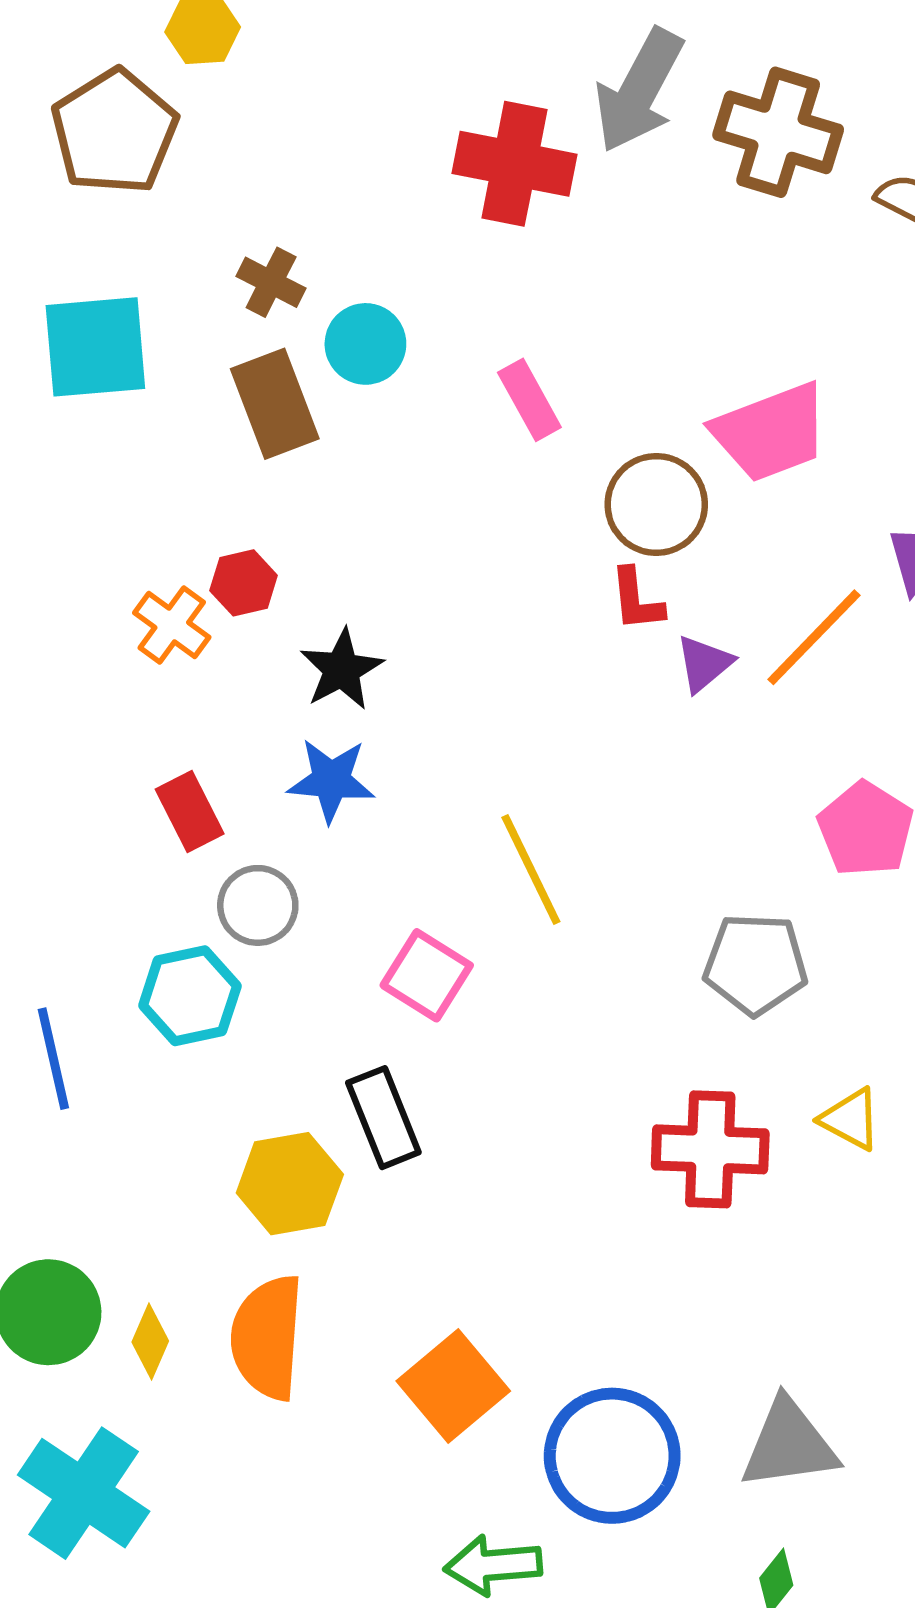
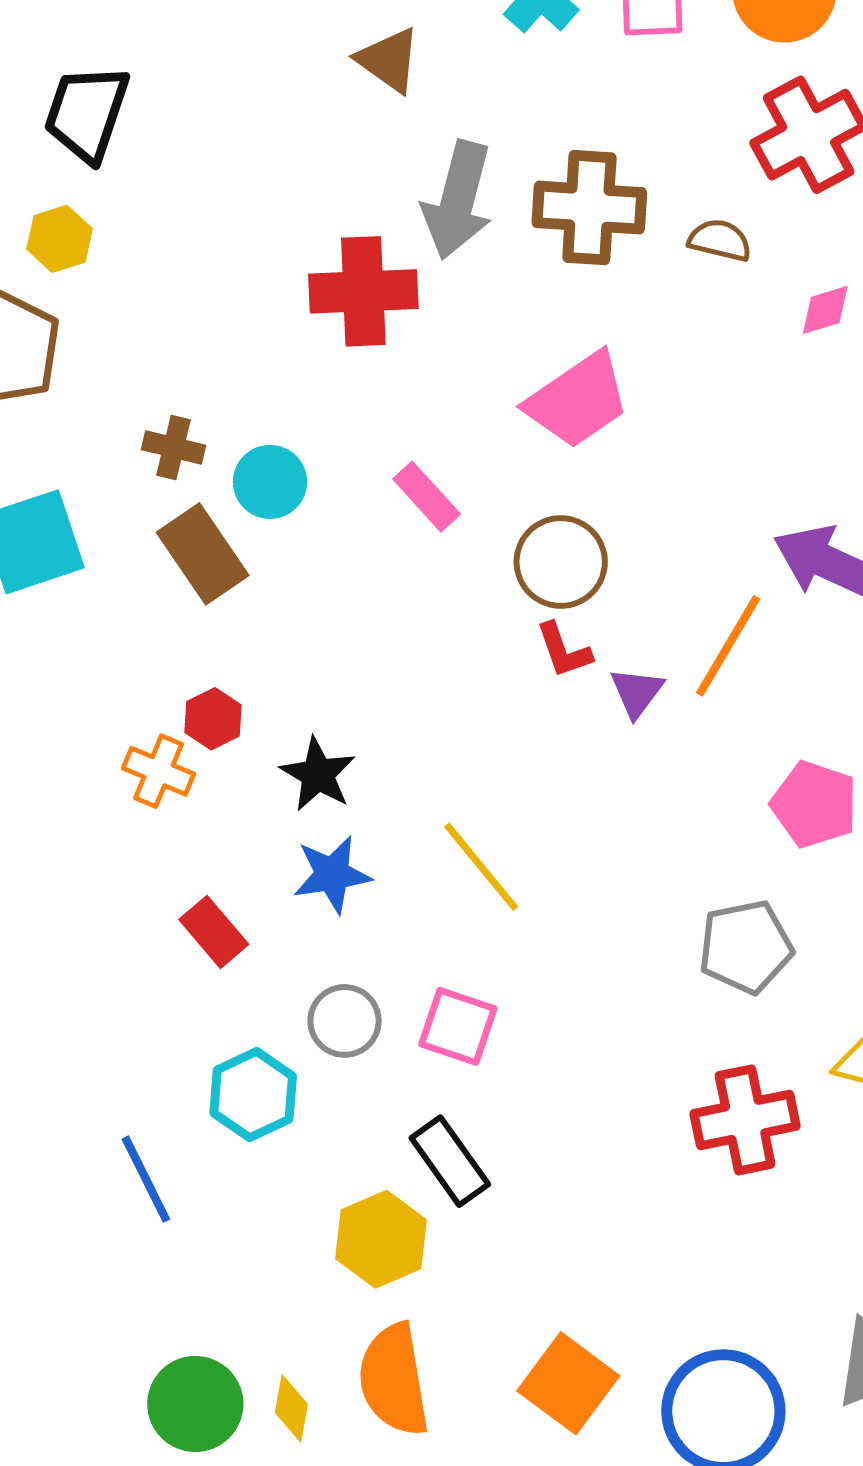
pink trapezoid: (771, 432) -> (578, 400), moved
yellow line: (531, 870) -> (481, 867), moved
gray circle: (258, 905) -> (345, 1021), moved

